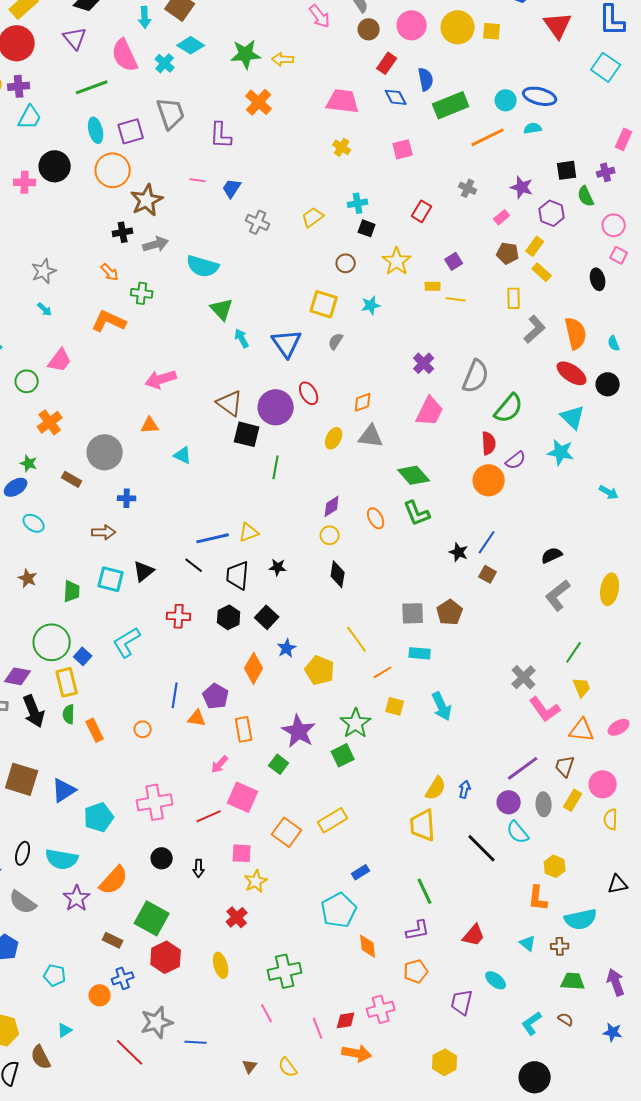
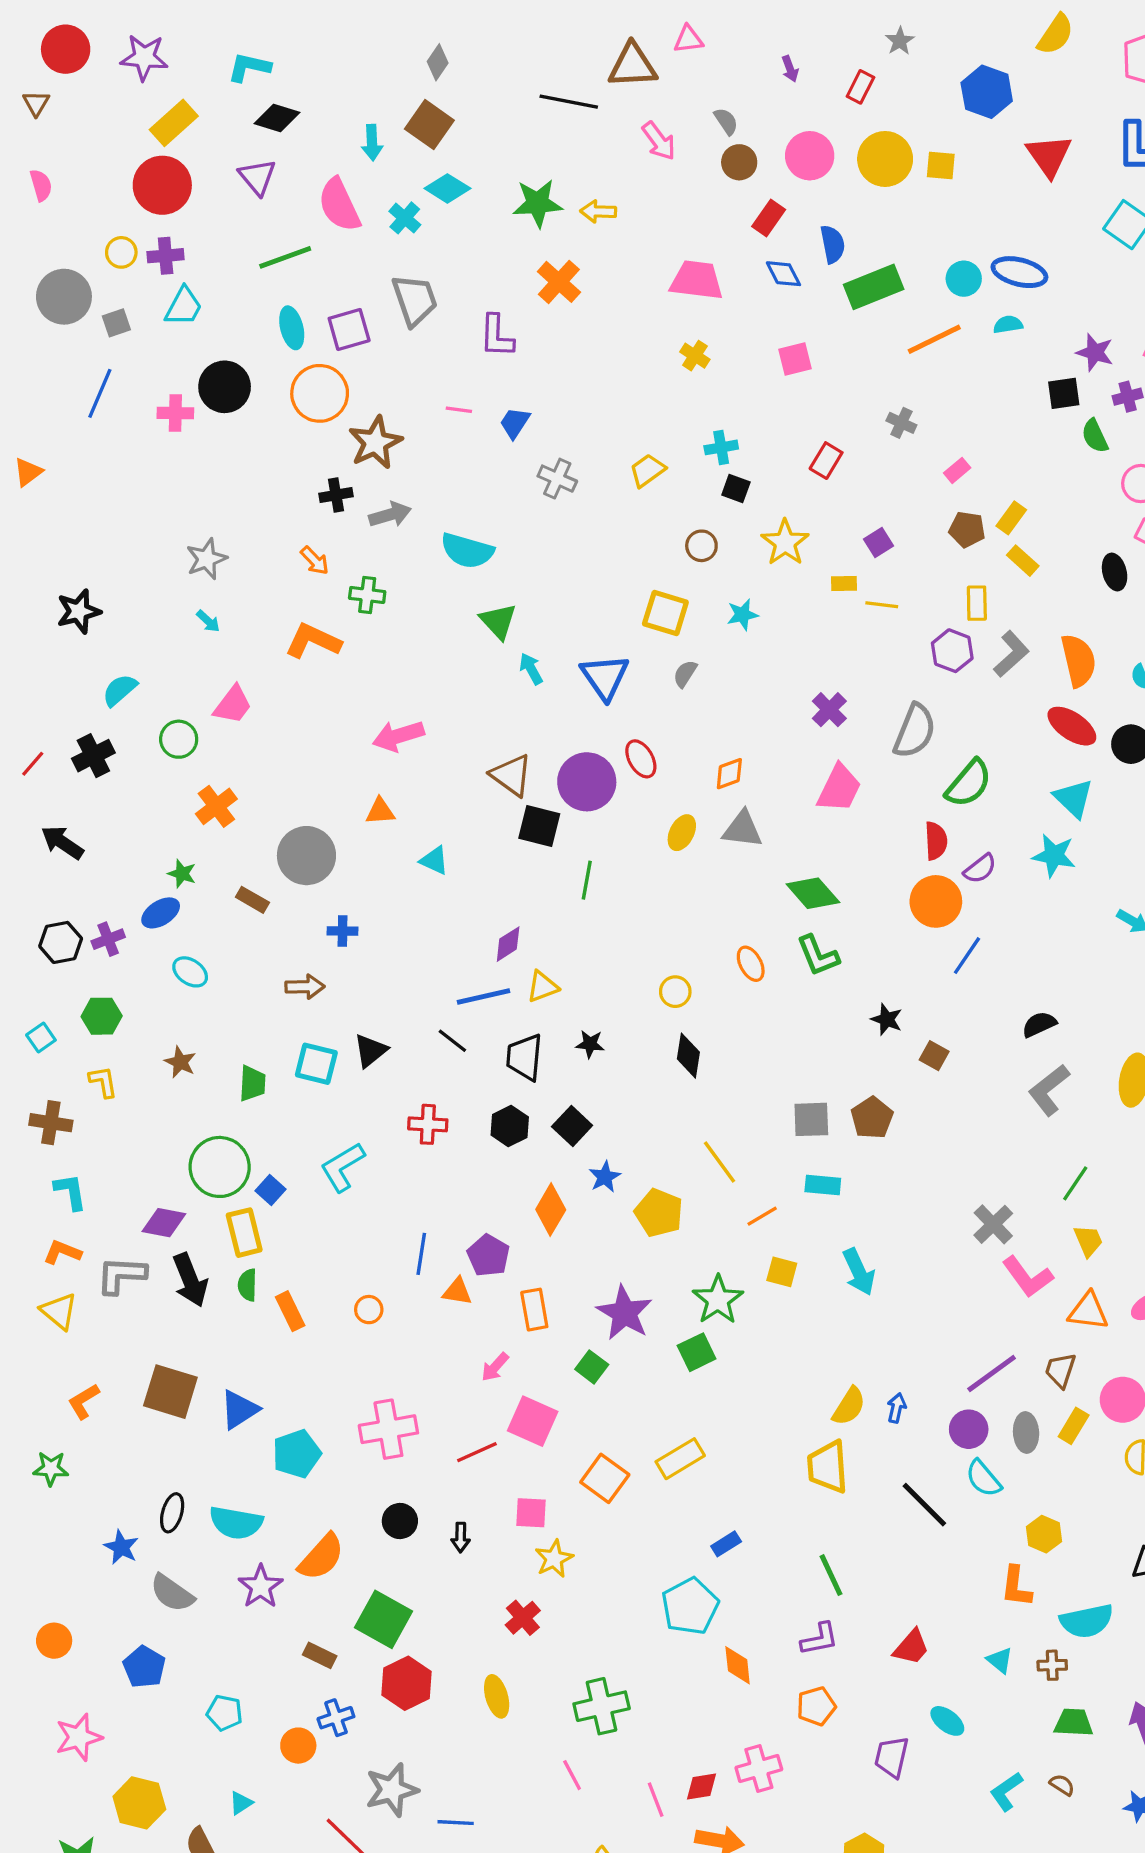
purple star: (522, 187) -> (1095, 352), moved
purple hexagon: (552, 213) -> (952, 651), moved
purple diamond: (332, 506) -> (508, 944), moved
blue line: (487, 542) -> (967, 956), moved

